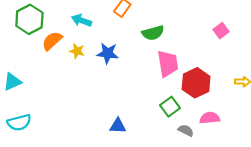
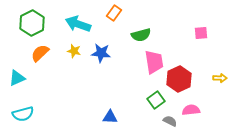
cyan arrow: (82, 20) -> (78, 24), size x1.4
pink square: (221, 31) -> (201, 33), turned 32
orange semicircle: (52, 41) -> (40, 53), moved

